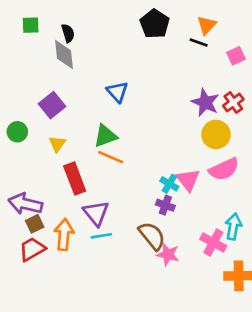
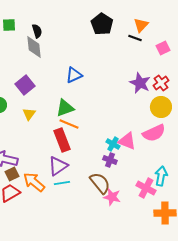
blue triangle: (117, 92) -> (74, 75), turned 48
yellow circle: (216, 134) -> (161, 107), moved
red rectangle: (75, 178) -> (62, 140), moved
pink triangle: (188, 180) -> (127, 141), turned -30
purple triangle: (96, 213) -> (58, 166), turned 35
orange arrow: (64, 234) -> (34, 182), turned -55

